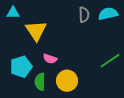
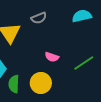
gray semicircle: (84, 15) -> (39, 18), moved, turned 70
pink semicircle: (50, 59) -> (52, 57), moved

